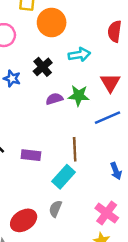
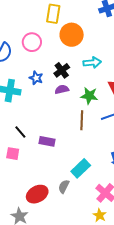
purple semicircle: (54, 99) -> (62, 89), moved
brown line: (75, 149) -> (82, 120), moved
cyan rectangle: (63, 177) -> (81, 168), moved

